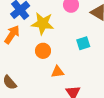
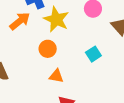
cyan square: (83, 43) -> (93, 54), turned -32

